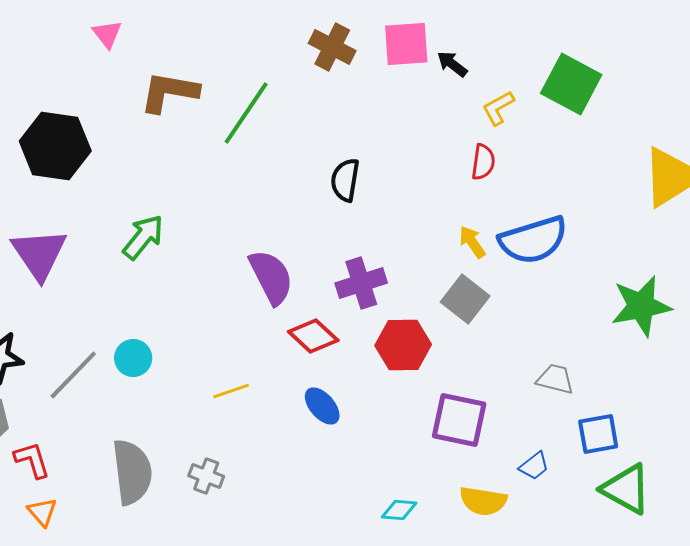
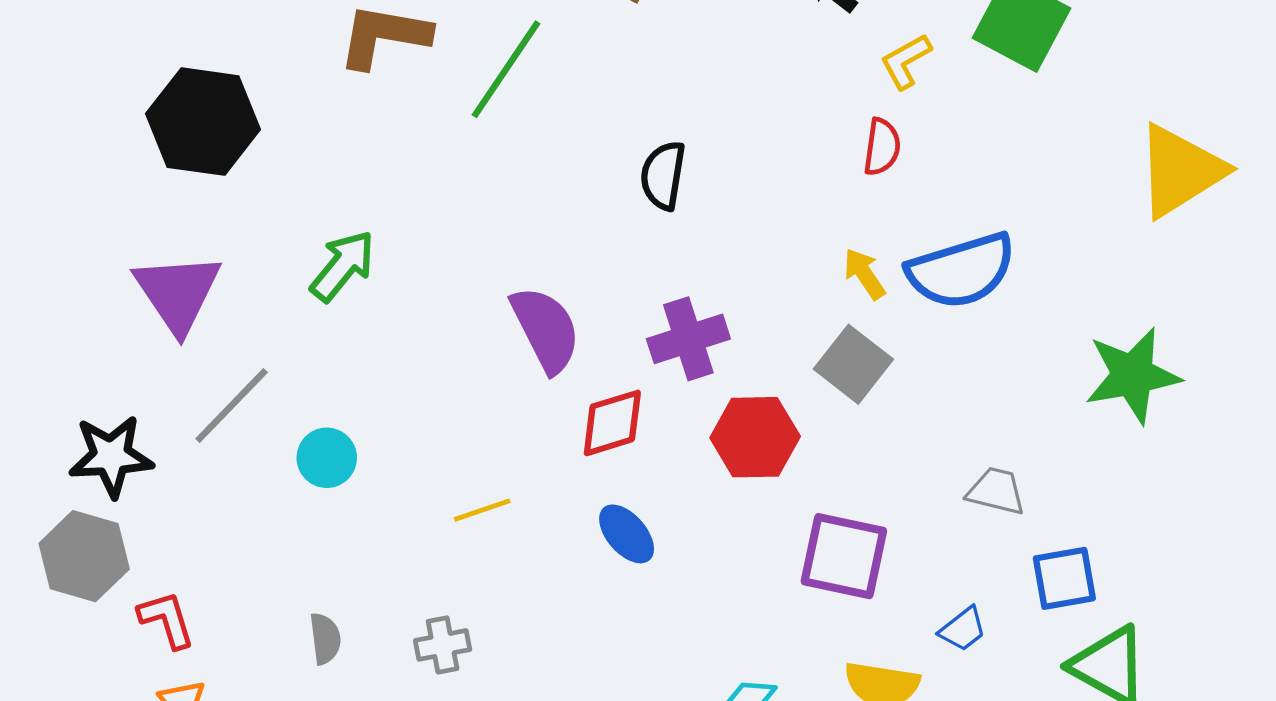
red diamond: (313, 336) -> (612, 423), turned -60
gray line: (73, 375) -> (232, 405), moved
gray semicircle: (132, 472) -> (325, 639), size x0.5
gray cross: (206, 476) -> (443, 645), turned -32

